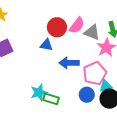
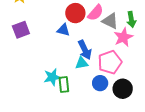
blue arrow: (69, 63) -> (85, 50), turned -120
cyan triangle: (106, 86) -> (82, 63), moved
green rectangle: (51, 99) -> (64, 84), turned 63

